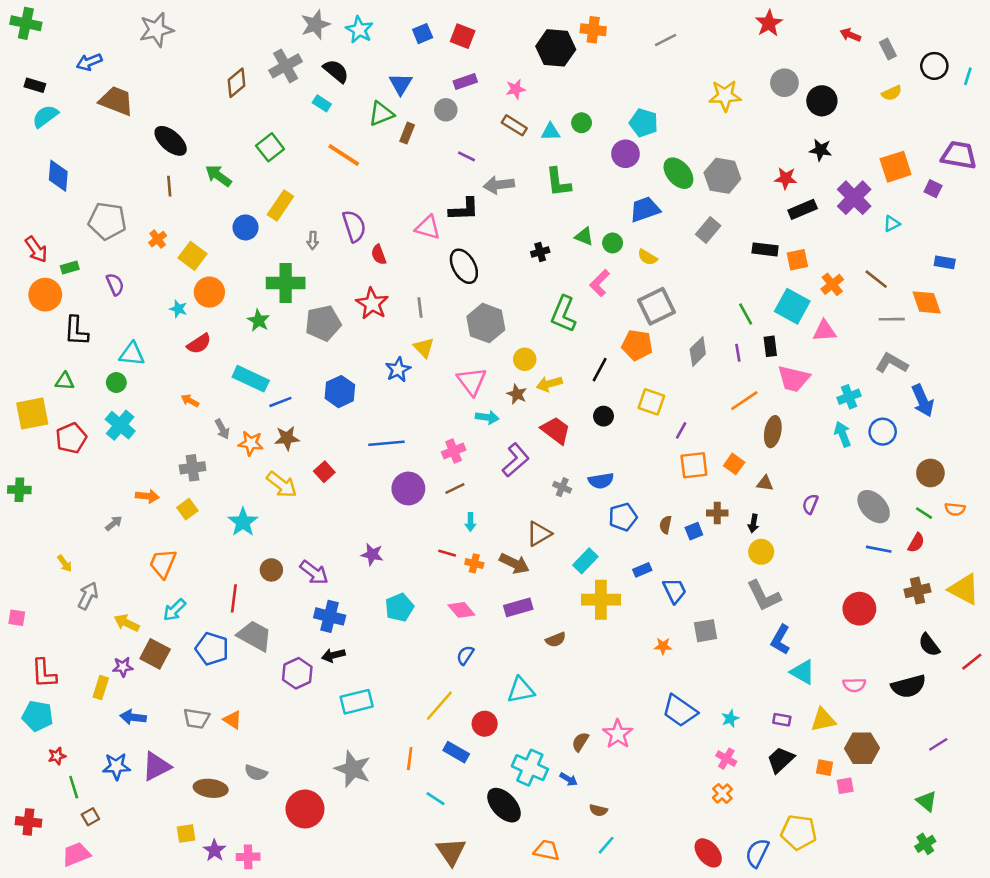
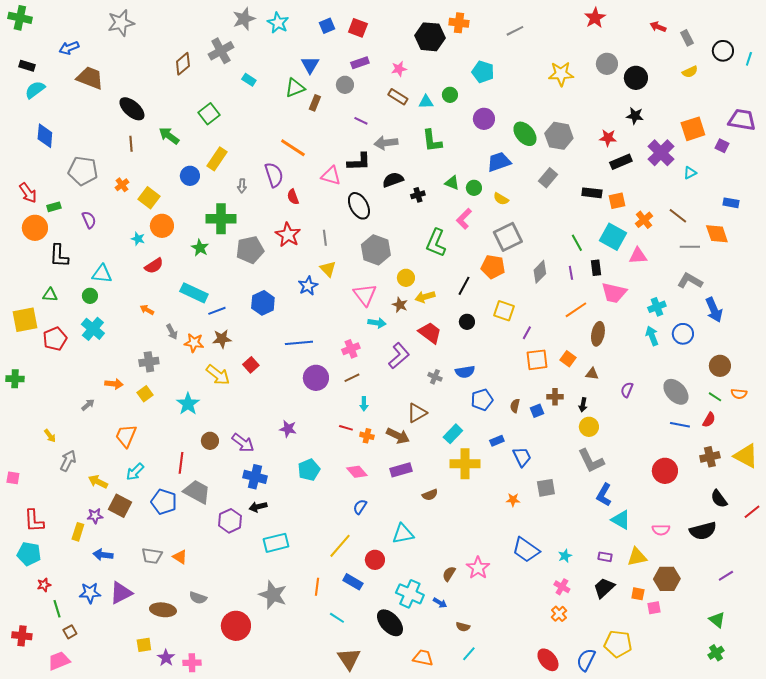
black semicircle: (336, 71) -> (393, 180), moved, turned -60
cyan pentagon: (644, 123) -> (483, 72), moved
orange line: (344, 155) -> (293, 148), moved

